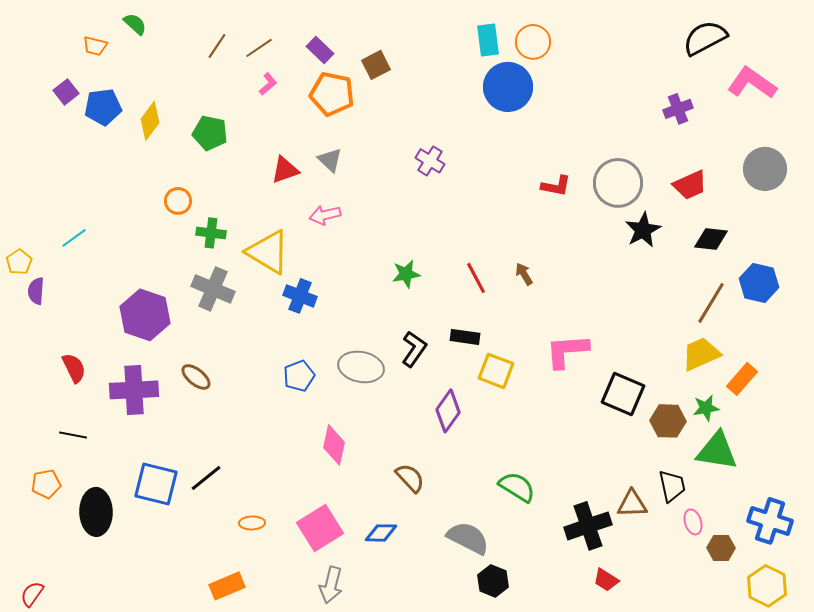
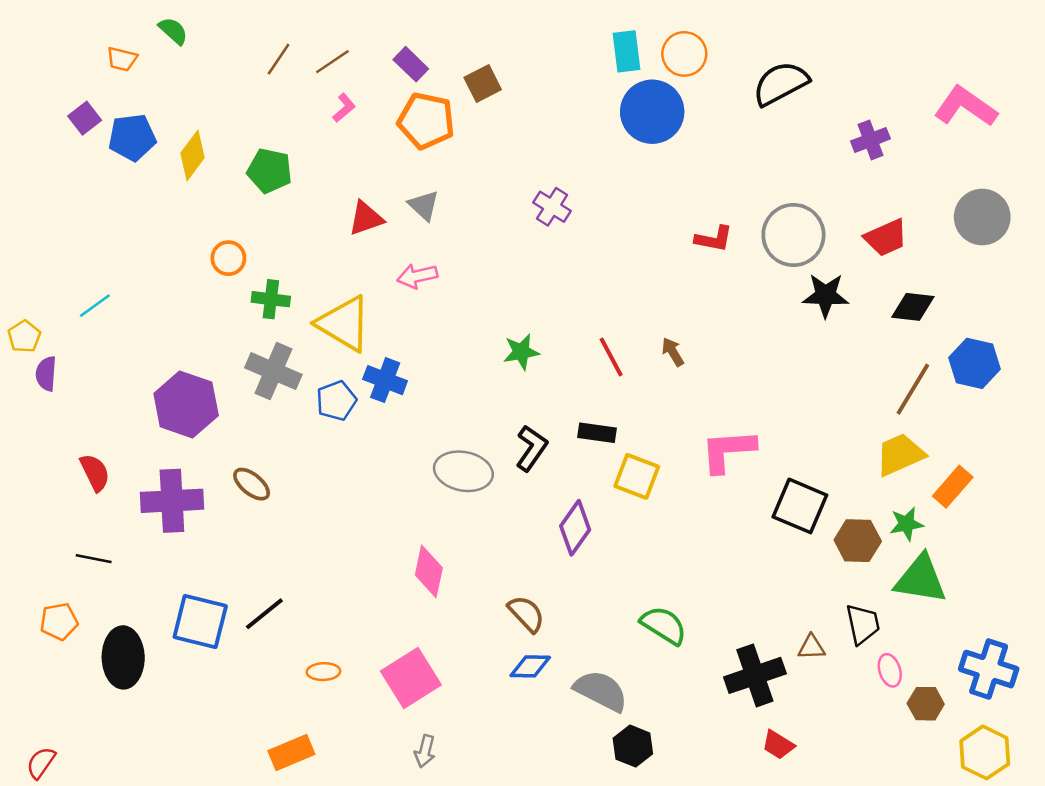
black semicircle: (705, 38) -> (781, 83), moved
black star: (643, 230) -> (826, 295), turned 30
blue pentagon: (299, 376) -> (336, 401), moved
brown triangle: (632, 504) -> (811, 647), size x0.7
blue diamond: (381, 533) -> (530, 666), moved
gray arrow: (331, 585) -> (425, 751), size x0.7

